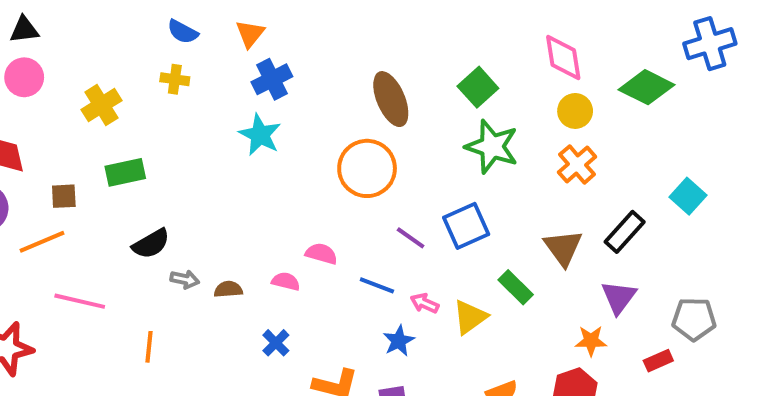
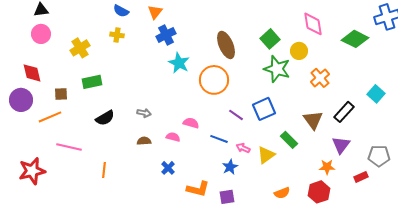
yellow circle: (575, 111) -> (299, 51), moved
cyan star: (260, 135) -> (179, 63), moved
gray arrow: (185, 279) -> (144, 113), moved

